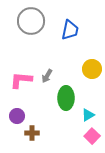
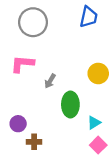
blue trapezoid: (70, 30) -> (89, 17), moved
pink L-shape: (21, 80) -> (22, 64), moved

